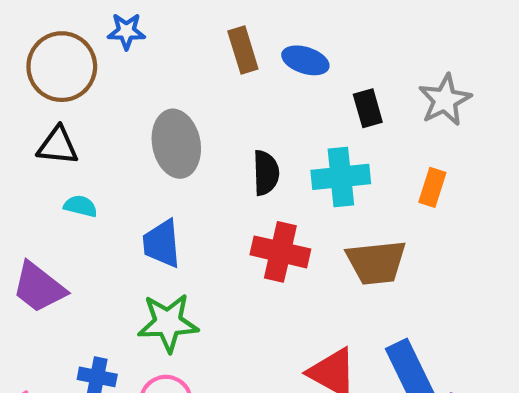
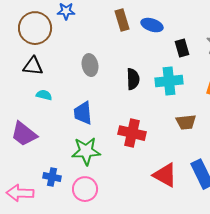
gray ellipse: (176, 144) -> (90, 65), size x0.7
red cross: (280, 252) -> (132, 133), moved
brown trapezoid: (376, 262) -> (186, 122), size x0.7

